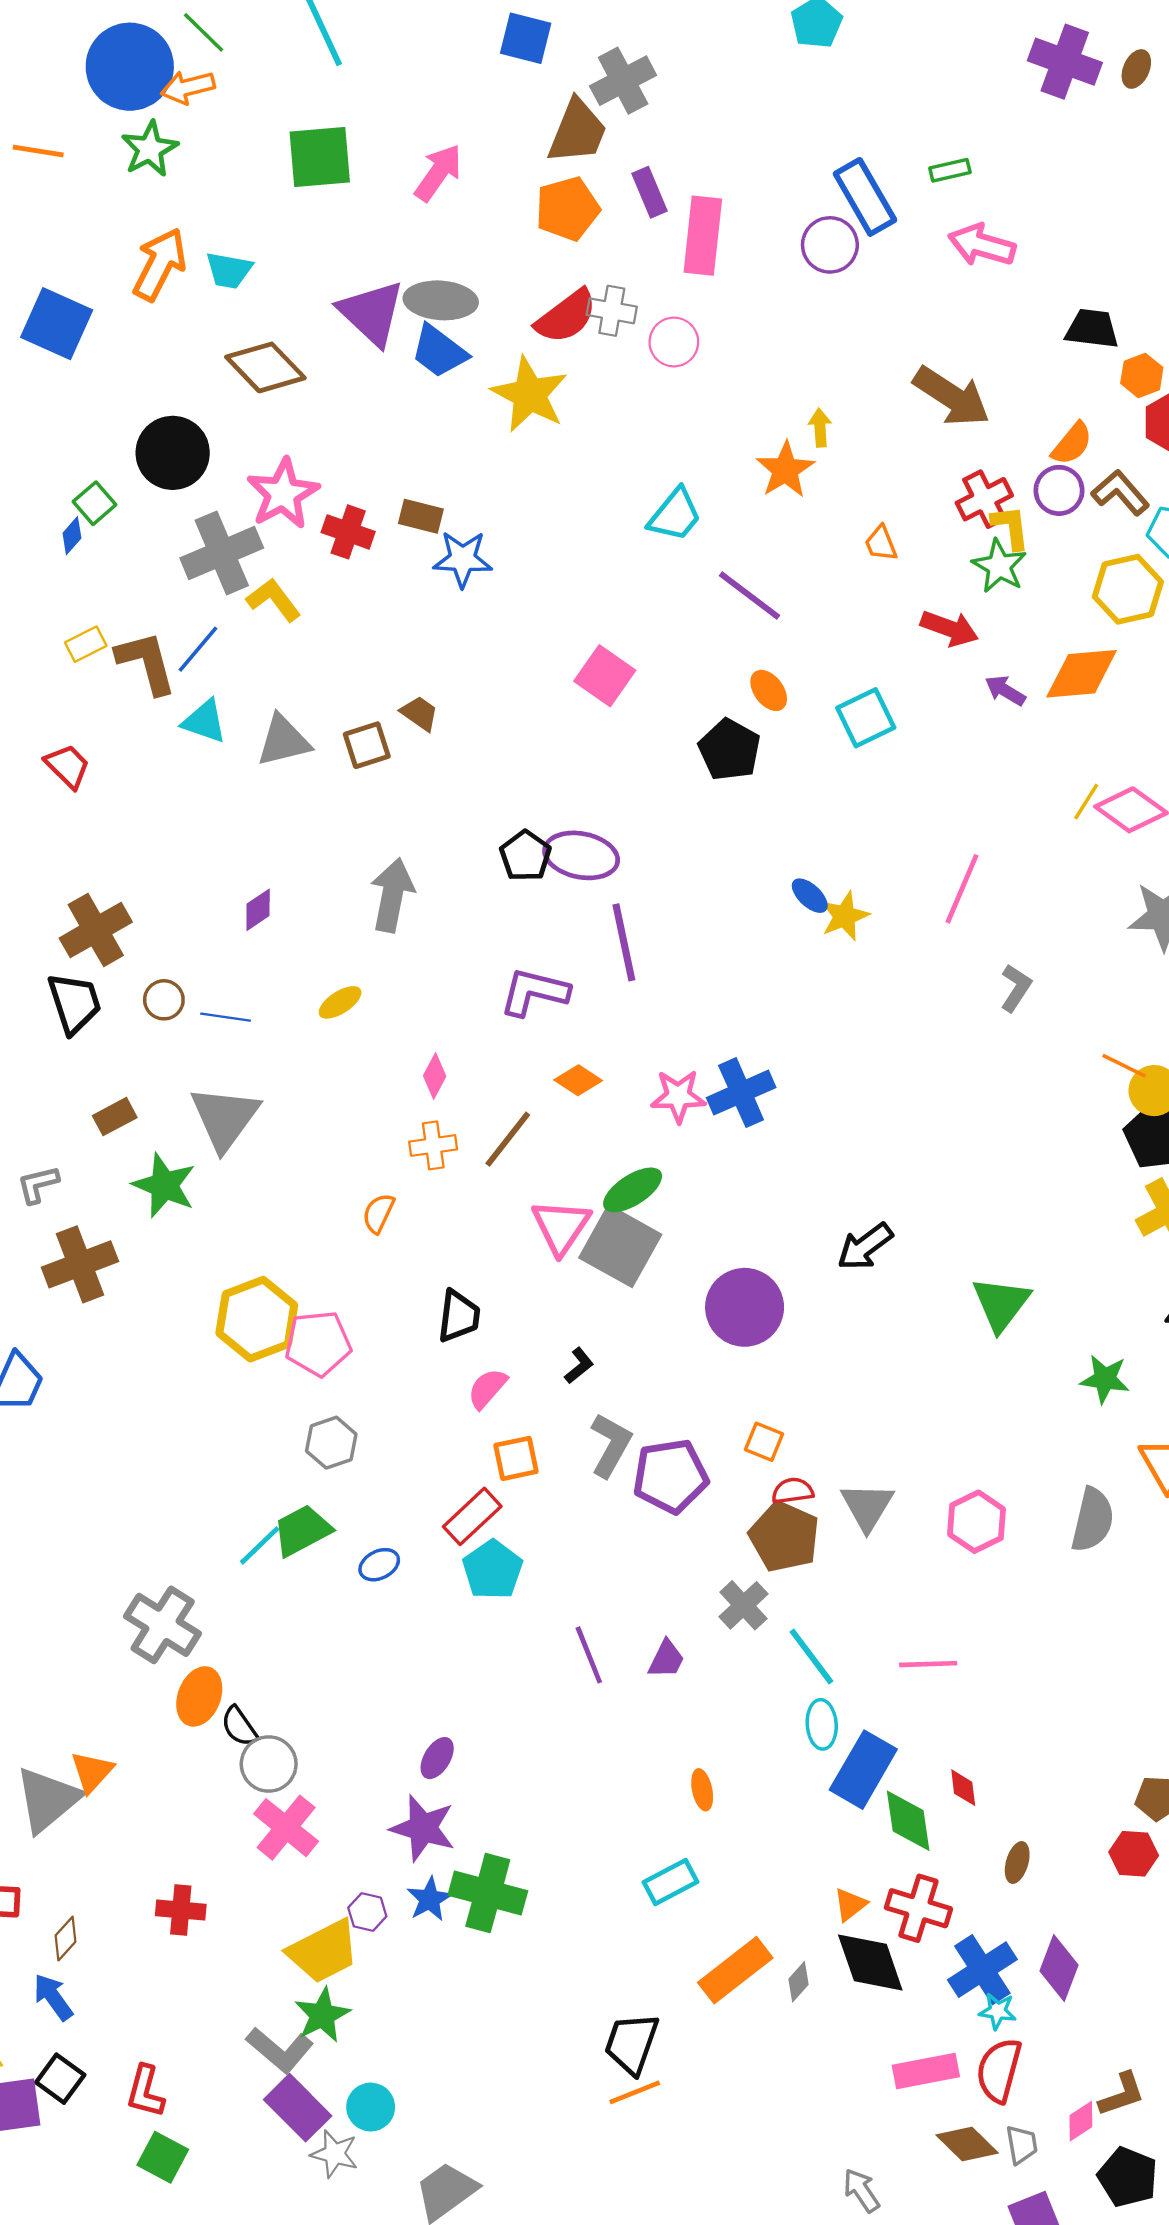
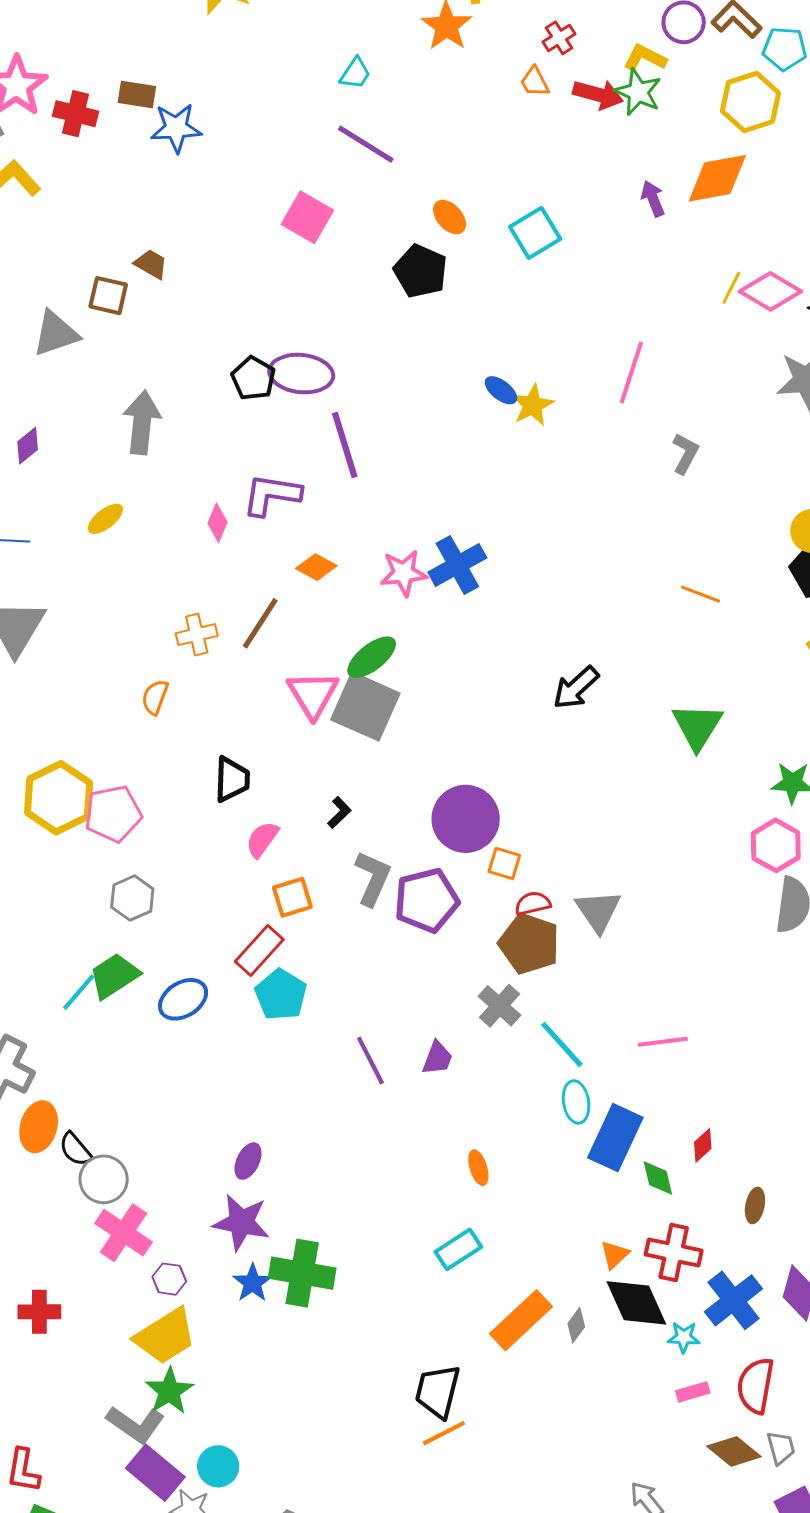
red cross: (984, 499) -> (559, 38), moved, size x0.7
cyan trapezoid: (675, 515) -> (355, 73), size x0.7
yellow L-shape: (1011, 527) -> (645, 58), turned -51
purple line: (749, 595) -> (366, 144), moved
red arrow: (949, 628) -> (598, 94), moved
purple arrow: (1005, 690) -> (653, 199), turned 42
gray triangle: (283, 741) -> (56, 334), moved
brown square: (367, 745) -> (108, 296), turned 36
orange line: (1124, 1066) -> (701, 594), moved
pink diamond: (435, 1076) -> (218, 523), moved
purple circle: (745, 1307) -> (466, 819), moved
pink hexagon: (976, 1522) -> (776, 845), moved
blue ellipse: (379, 1565) -> (183, 999), size x1.4
red diamond: (963, 1788) -> (703, 1145), turned 60
green diamond: (908, 1821) -> (658, 1178), size x0.7
purple hexagon: (367, 1912) -> (169, 1279), moved
cyan star: (998, 2011) -> (684, 1337), moved
pink rectangle: (926, 2071) -> (693, 1392), size x0.6

